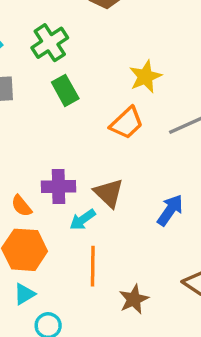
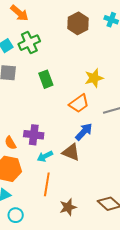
green cross: (50, 43) -> (29, 43), moved
brown triangle: (109, 193) -> (71, 152), moved, turned -30
blue arrow: (170, 210) -> (84, 132), moved

